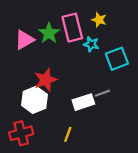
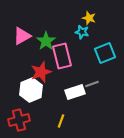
pink rectangle: (72, 28) -> (62, 56), moved
green star: (49, 33) -> (46, 41), moved
cyan star: (91, 44) -> (82, 32), moved

